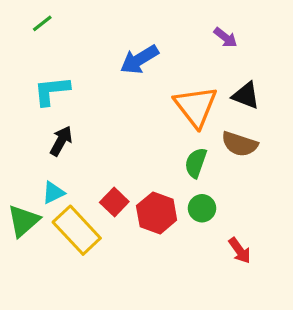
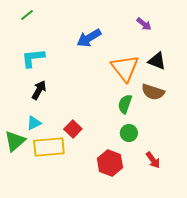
red hexagon: (157, 213) -> (110, 163), moved
yellow rectangle: (77, 230) -> (49, 147), turned -52

